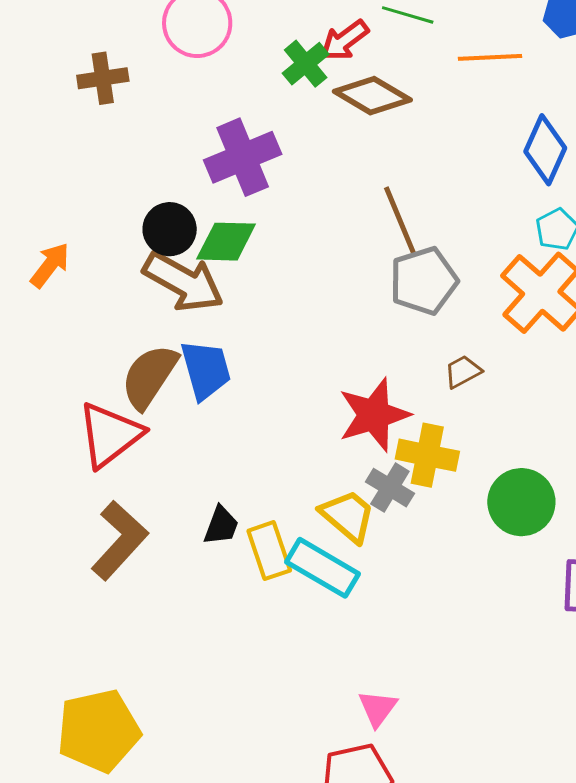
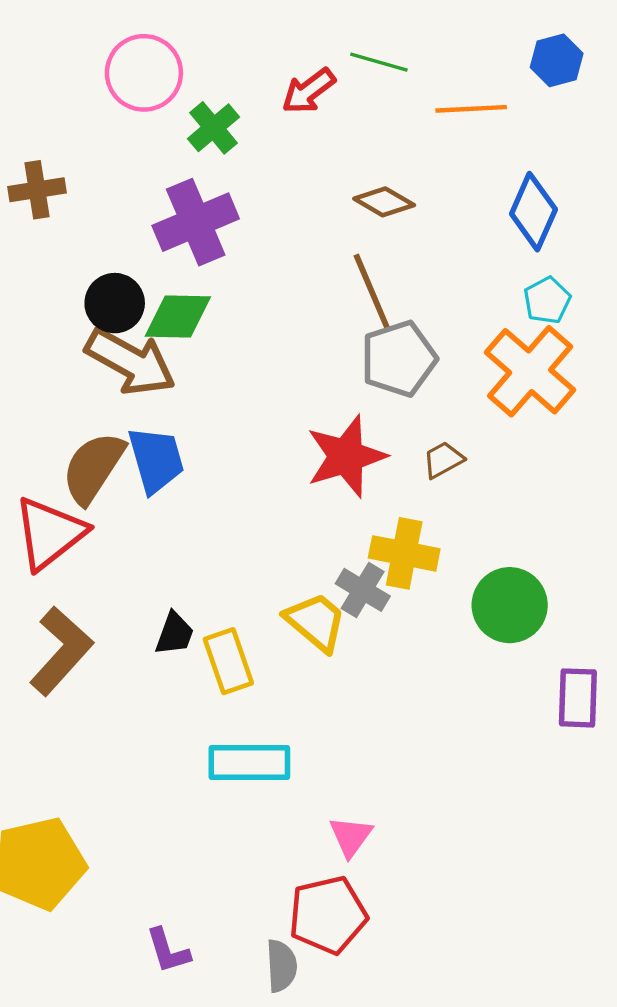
green cross: (306, 64) -> (213, 128), moved
brown cross: (103, 78) -> (37, 190), moved
brown diamond: (372, 96) -> (384, 202), moved, size x0.7
red star: (374, 415) -> (346, 456), moved
cyan rectangle: (323, 568) -> (249, 762), moved, turned -30

